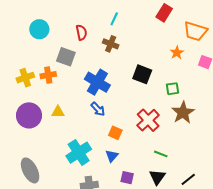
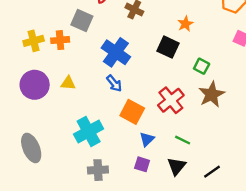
orange star: (177, 53) -> (185, 24), moved
green square: (173, 89) -> (202, 66), turned 32
orange square: (115, 133) -> (132, 112), size x1.5
blue triangle: (112, 156) -> (147, 139), moved

